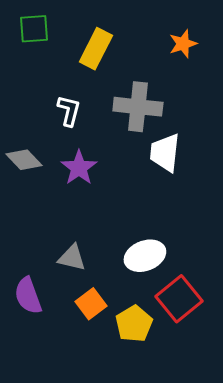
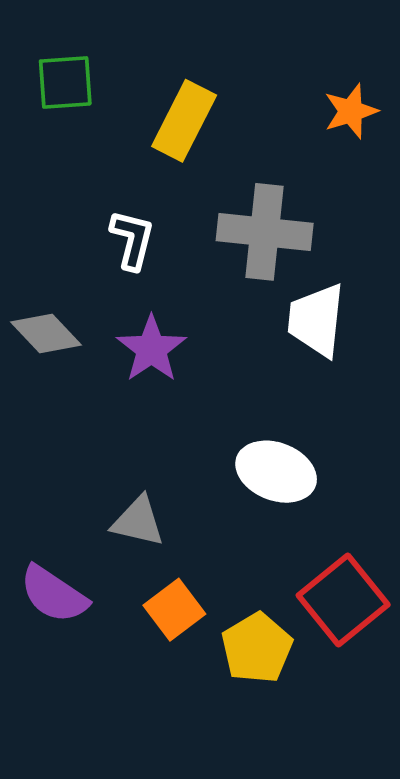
white ellipse: (145, 256) -> (276, 472), moved, turned 42
purple semicircle: (28, 296) -> (54, 594), turned -36

